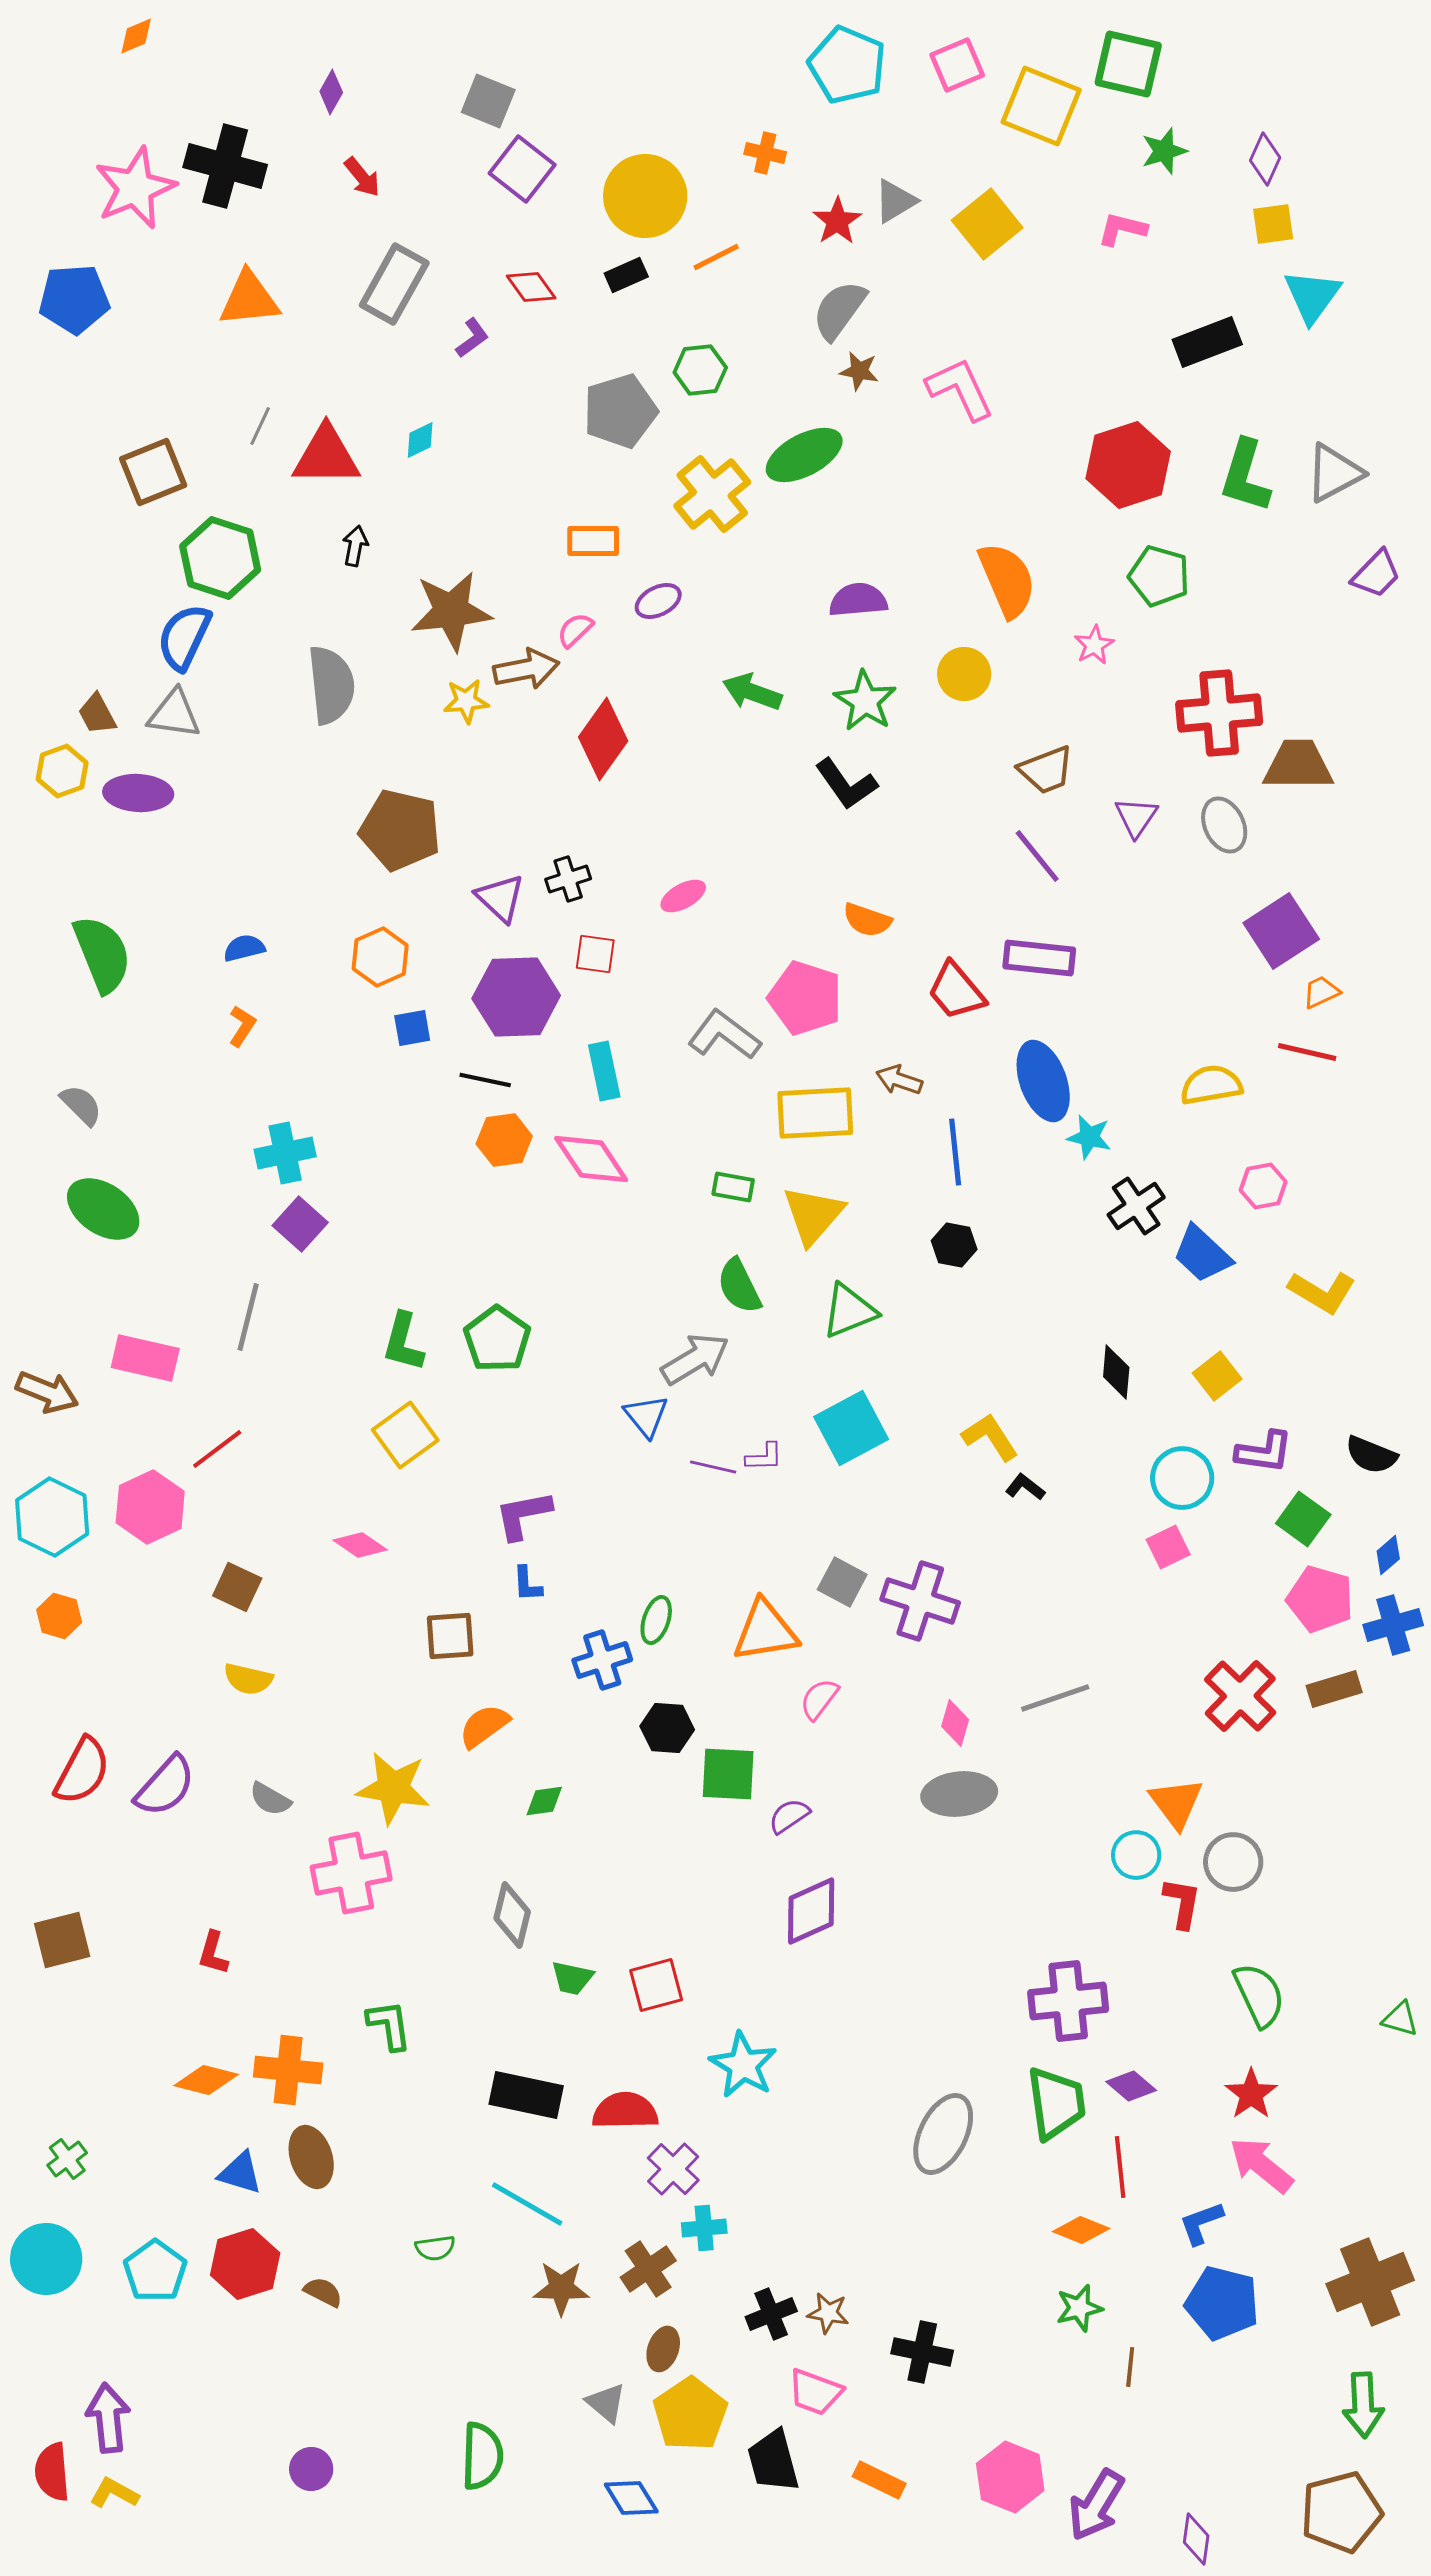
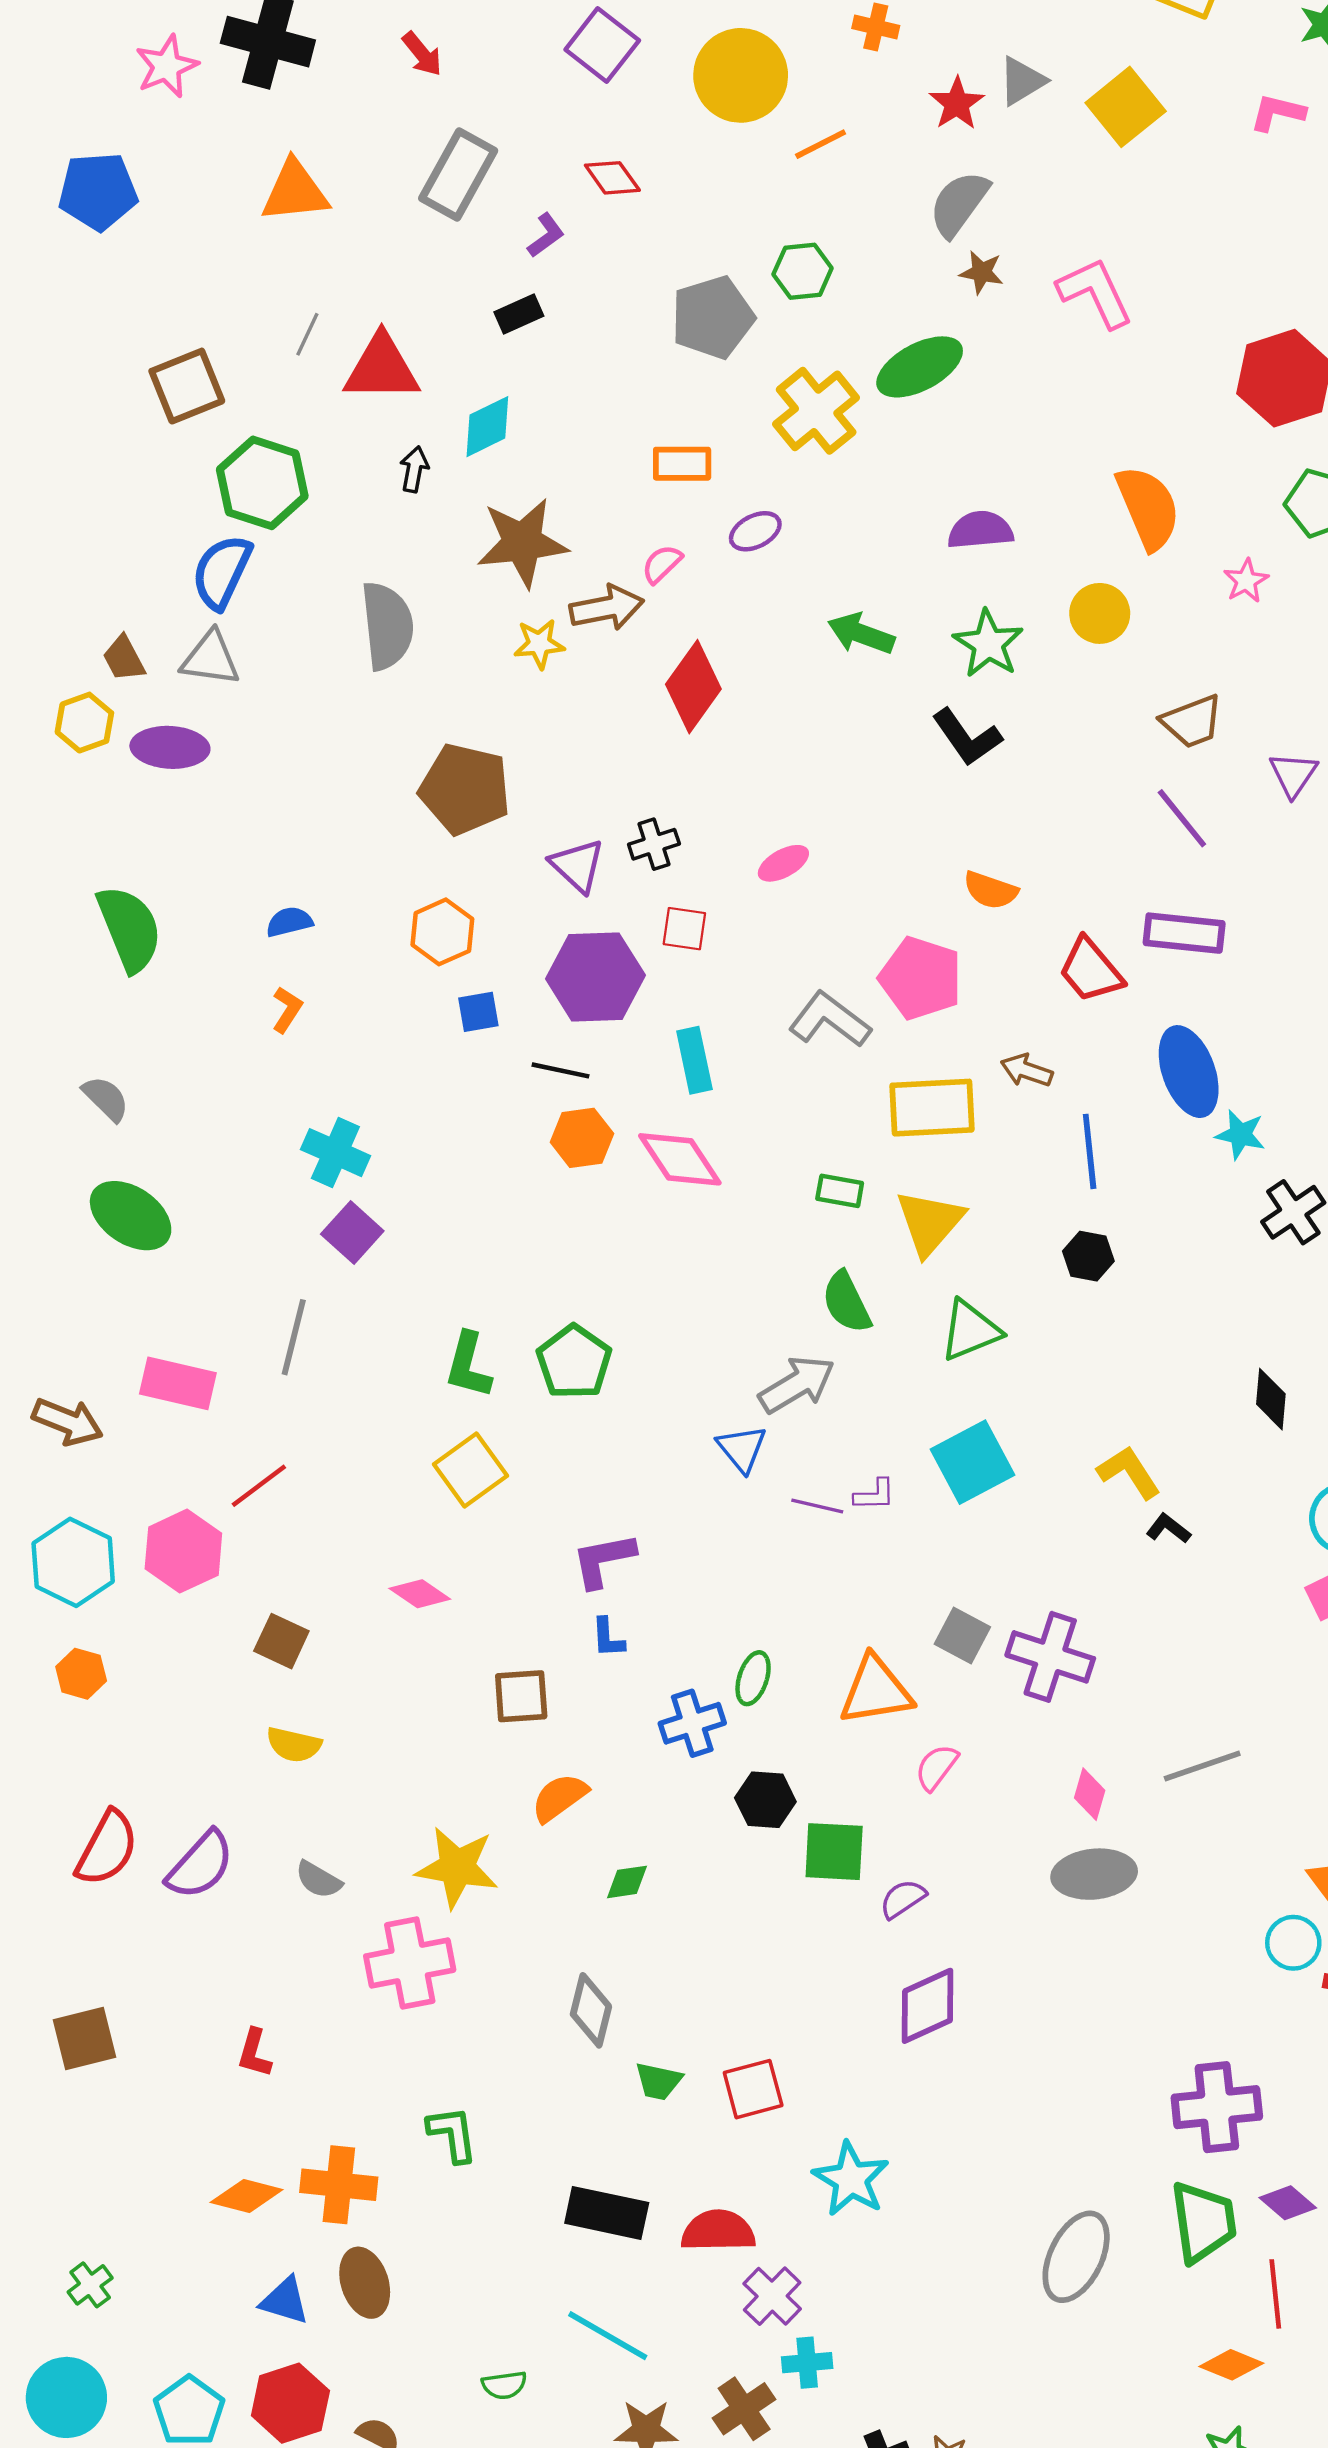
pink star: (135, 188) -> (167, 66), size x0.7
black rectangle: (626, 275) -> (519, 314), moved
cyan diamond: (420, 440) -> (487, 427), moved, size x1.5
cyan cross: (285, 1153) -> (335, 1153), turned 36

